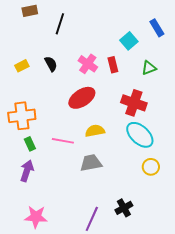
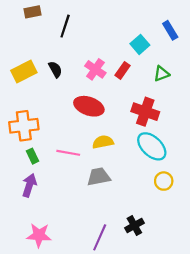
red rectangle: (113, 65) -> (122, 70), turned 49
yellow rectangle: (22, 66) -> (24, 72), size x1.6
red ellipse: (82, 98) -> (89, 106), turned 52

